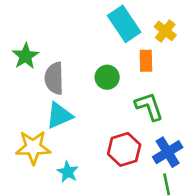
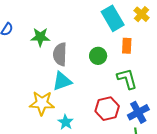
yellow cross: (165, 31) -> (142, 14), moved
green star: (25, 56) -> (40, 37), turned 30

